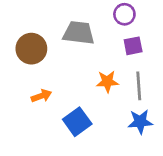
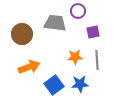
purple circle: (124, 14) -> (78, 11), moved
orange arrow: (41, 96) -> (29, 67), size x1.5
blue star: (140, 122) -> (80, 84), moved

